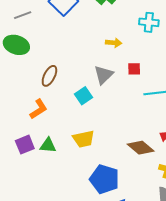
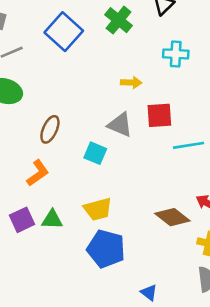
red square: (134, 69) -> (159, 115), size x1.5
gray triangle: (104, 75) -> (120, 125), turned -50
cyan square: (83, 96) -> (95, 153), turned -30
blue pentagon: (104, 179) -> (106, 249), moved

